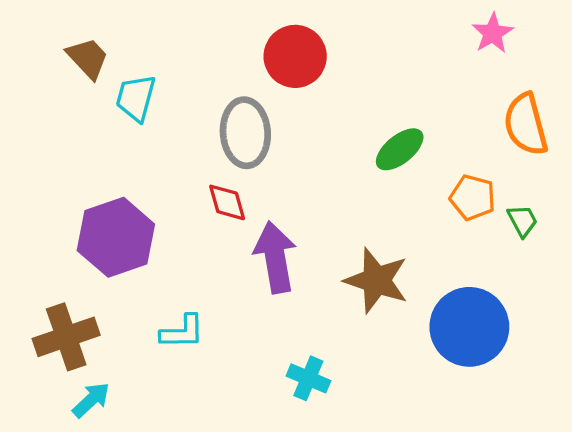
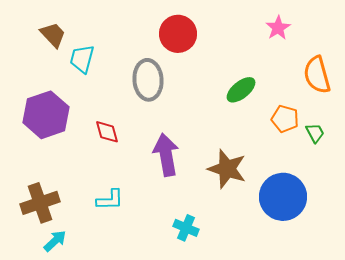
pink star: (493, 33) -> (278, 28), moved
red diamond: (227, 202) -> (107, 132), moved
purple hexagon: (116, 237) -> (46, 115), moved

